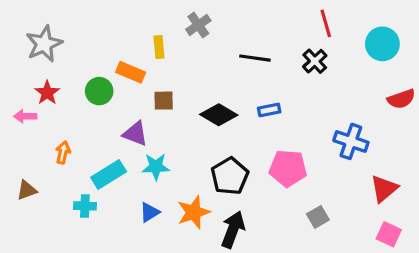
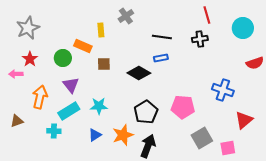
black cross: (315, 61) -> (200, 39), turned 35
blue rectangle: (269, 110) -> (161, 58), moved
purple triangle: (135, 134) -> (71, 85), moved, turned 30
orange arrow: (63, 152) -> (40, 97), size x1.6
gray square: (318, 217) -> (202, 138), size x1.5
pink square: (389, 234) -> (228, 148), moved, turned -35

